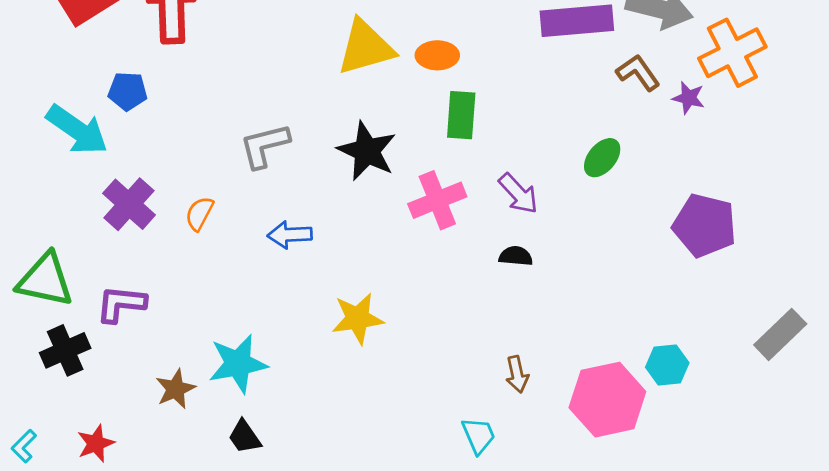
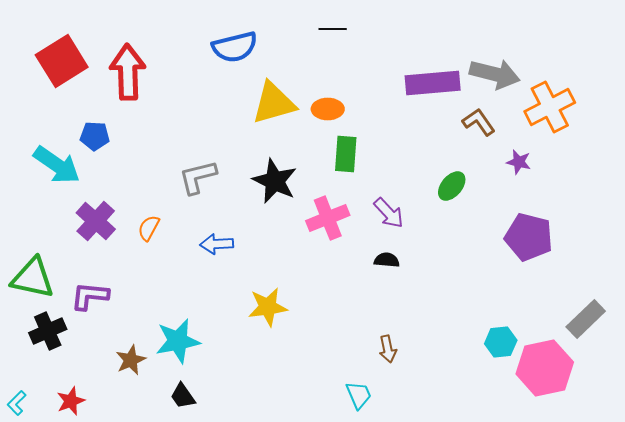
purple star: (689, 98) -> (519, 162), moved
pink hexagon: (607, 400) -> (545, 368), moved

